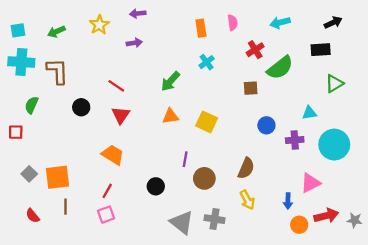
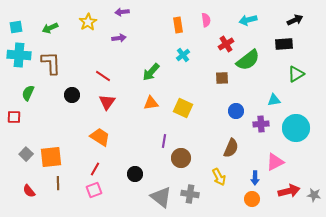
brown semicircle: (246, 168) -> (231, 148), moved
black circle: (156, 186) -> (135, 174), moved
orange circle: (299, 225) -> (252, 199), moved

